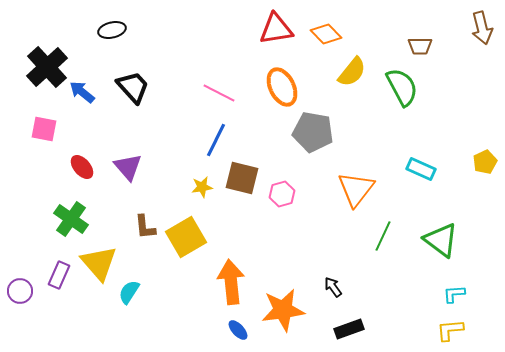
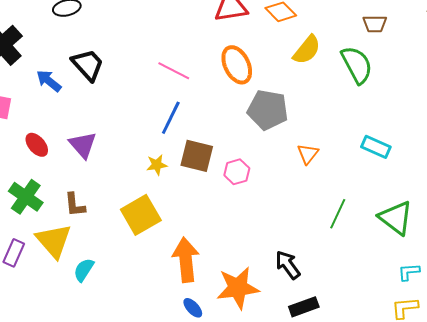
blue arrow: (82, 92) -> (49, 81), moved
orange triangle: (356, 189) -> (308, 154), moved, size x0.6
brown L-shape: (145, 227) -> (75, 205), moved
black arrow: (333, 287) -> (288, 265), size x1.4

